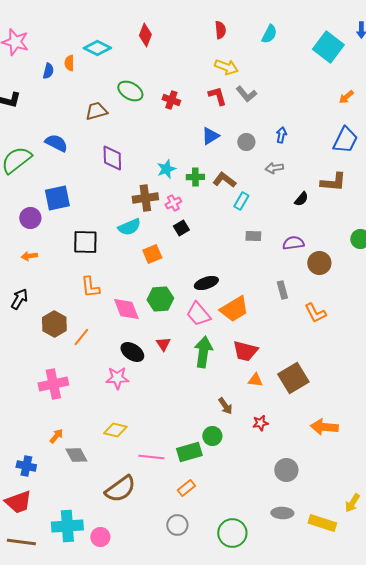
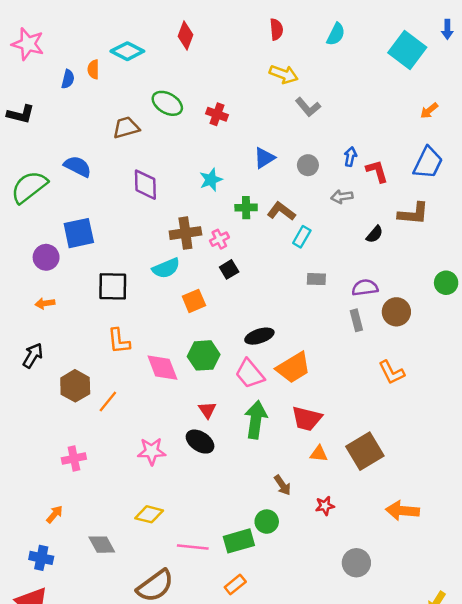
red L-shape: (217, 96) -> (377, 171), moved
cyan star: (166, 169) -> (211, 180), moved
gray rectangle: (282, 290) -> (356, 320), moved
black ellipse: (132, 352) -> (200, 442), moved
pink cross: (53, 384) -> (74, 459), size x0.7
orange arrow: (56, 436) -> (55, 514), moved

